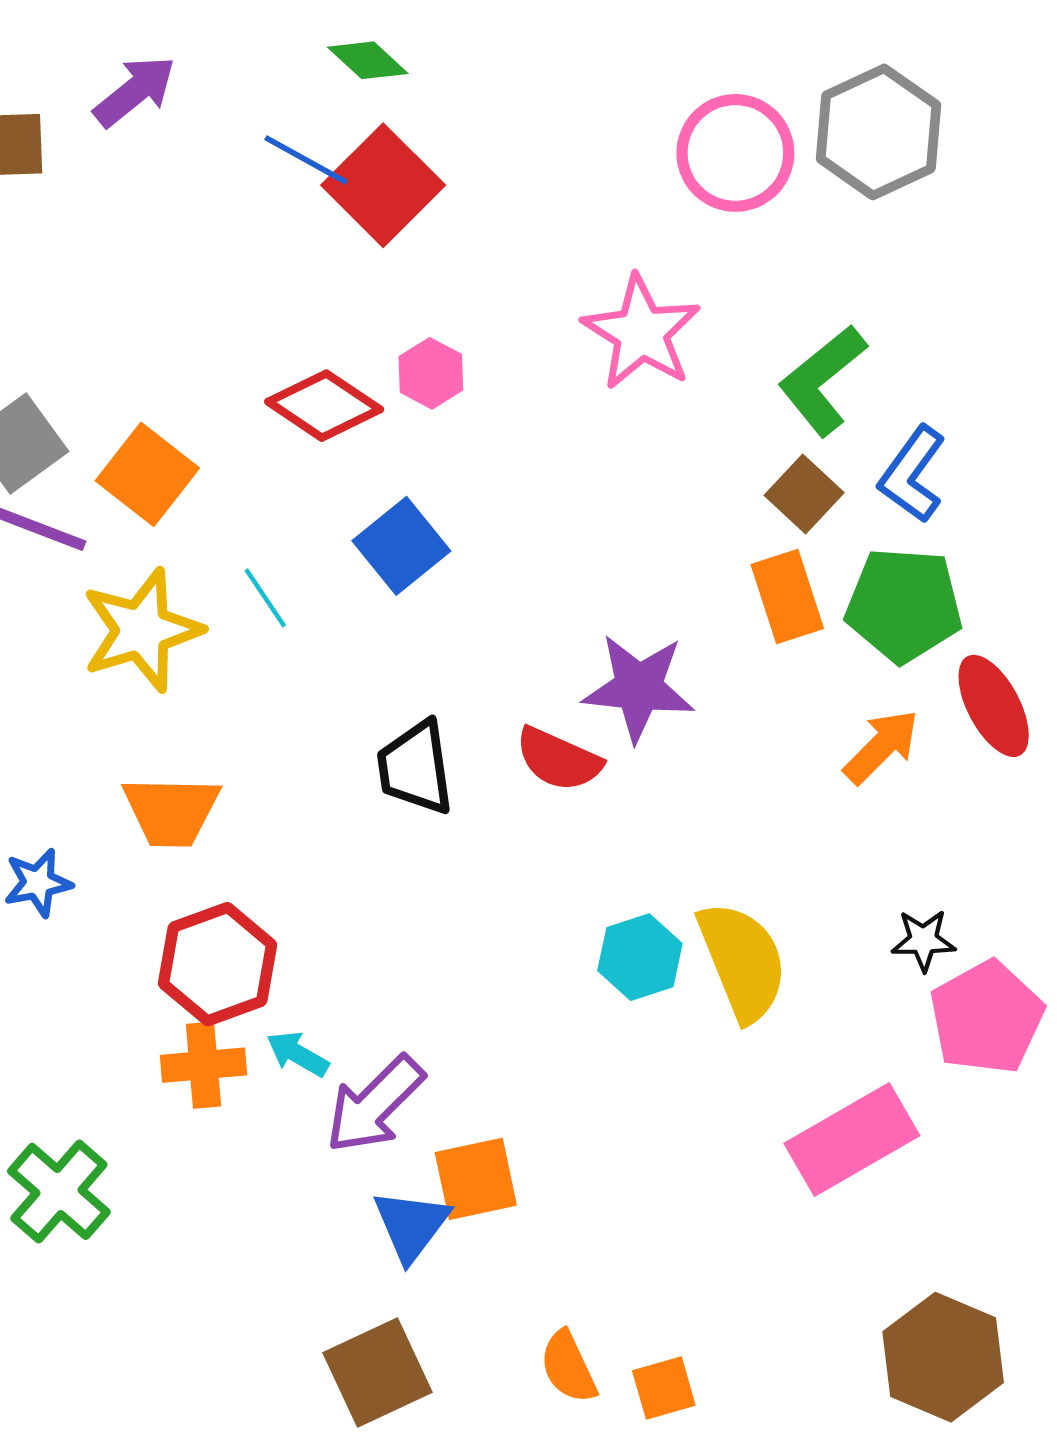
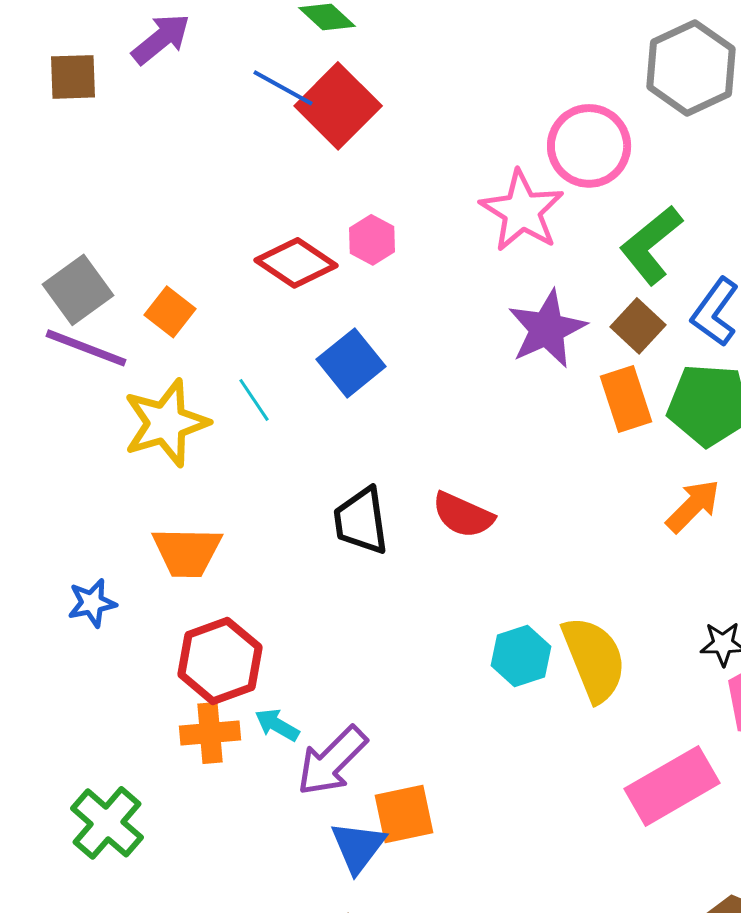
pink circle: (735, 153) -> (589, 146), moved
orange square: (147, 474) -> (170, 312), size x0.7
purple star: (639, 688) -> (547, 329), moved, turned -30

